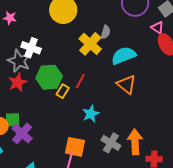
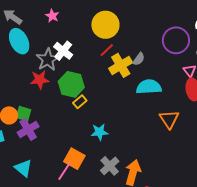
red line: (80, 81) -> (107, 50), moved
orange triangle: (126, 85) -> (169, 119), moved

